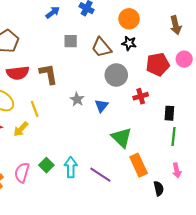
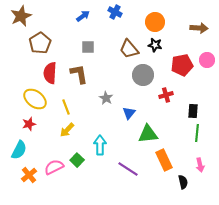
brown arrow: (176, 25) -> (199, 28), turned -72
gray square: (71, 41) -> (88, 47), moved
red semicircle: (18, 73) -> (50, 73), turned 100
blue triangle: (101, 106) -> (129, 113), moved
yellow arrow: (21, 129) -> (67, 130), moved
green triangle: (122, 138) -> (148, 134), turned -50
cyan arrow: (71, 167) -> (100, 145), moved
pink semicircle: (22, 173) -> (54, 167), turned 48

